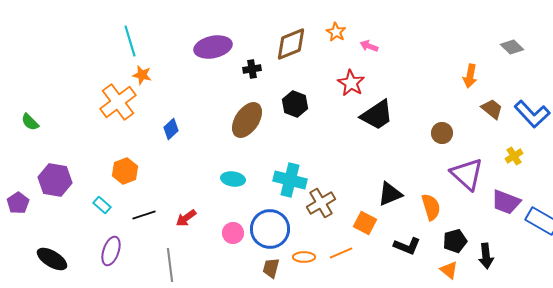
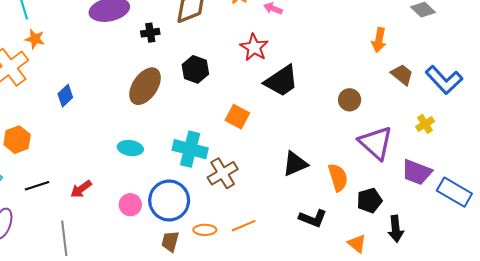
orange square: (365, 223) -> (237, 117), moved
black pentagon: (455, 241) -> (369, 201), moved

